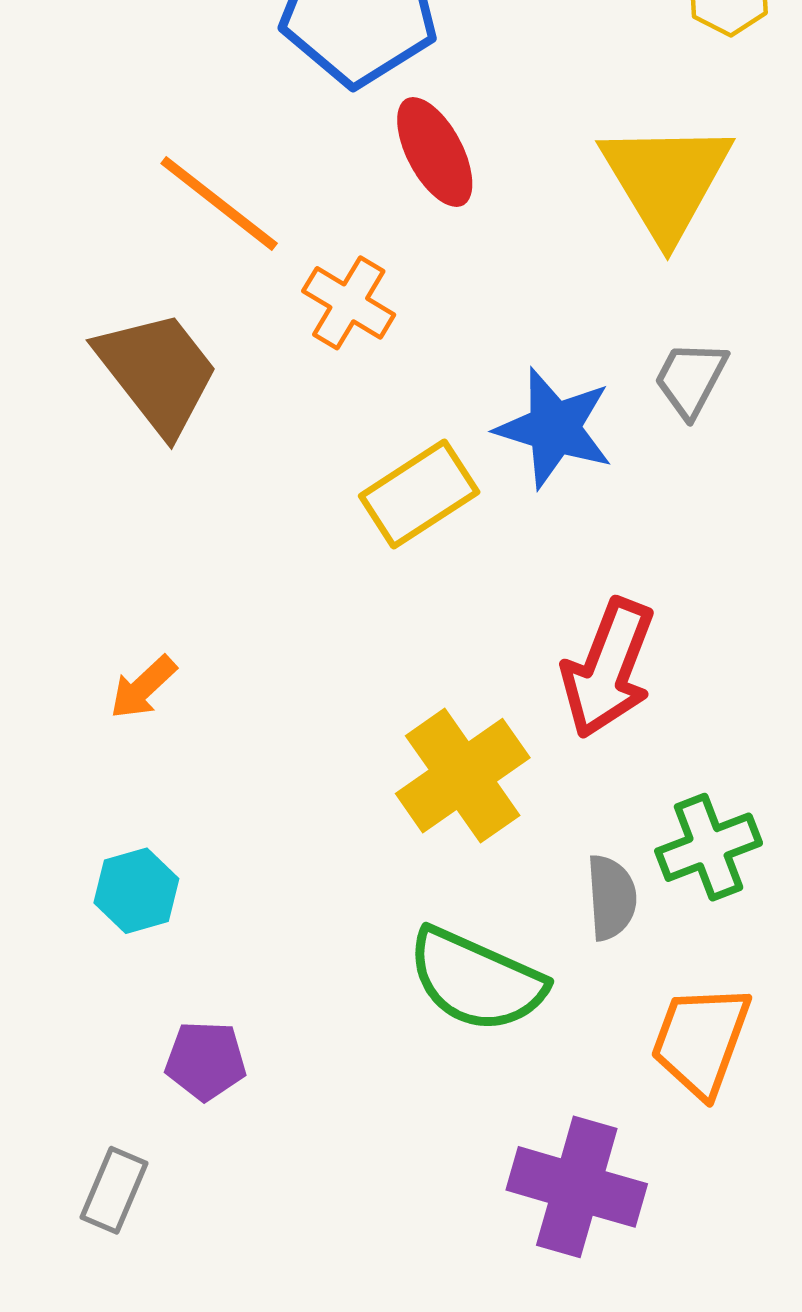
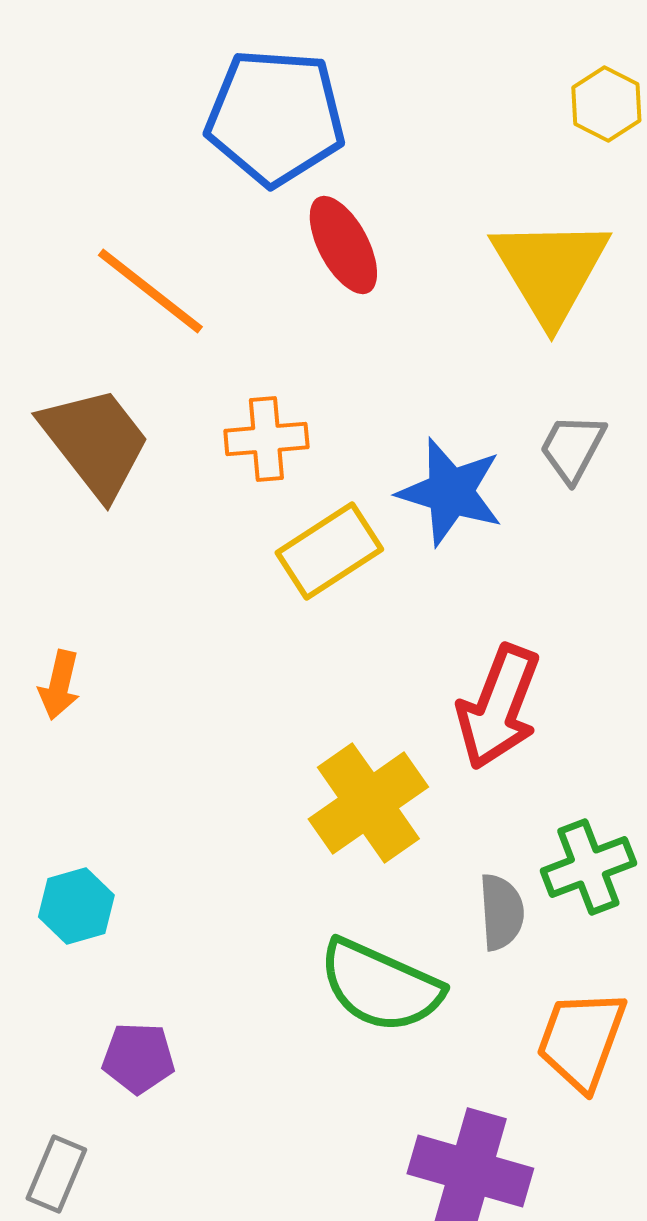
orange cross: (349, 303) -> (266, 439), moved, turned -36
orange arrow: (143, 687) -> (59, 685), moved, turned -34

